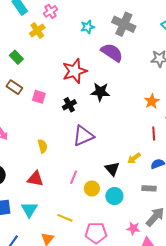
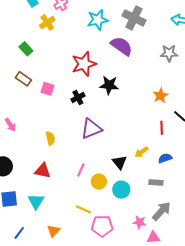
cyan star: (88, 27) -> (98, 20), size x1.5
yellow line: (65, 218) -> (83, 209), moved

